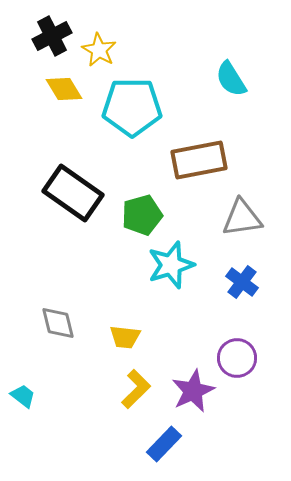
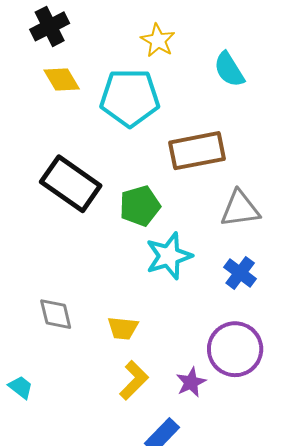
yellow star: (99, 50) -> (158, 40), moved
purple circle: (237, 358) -> (235, 349), size x1.4
purple star: (193, 391) -> (191, 382), size x0.7

